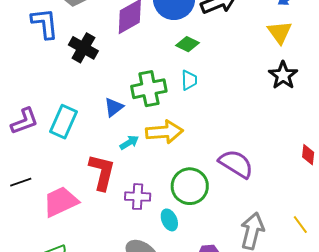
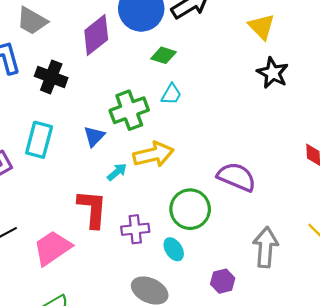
cyan trapezoid: (189, 80) -> (171, 94), turned 40
cyan rectangle: (64, 122) -> (39, 140), moved

